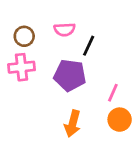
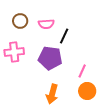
brown circle: (24, 36) -> (20, 21), moved

